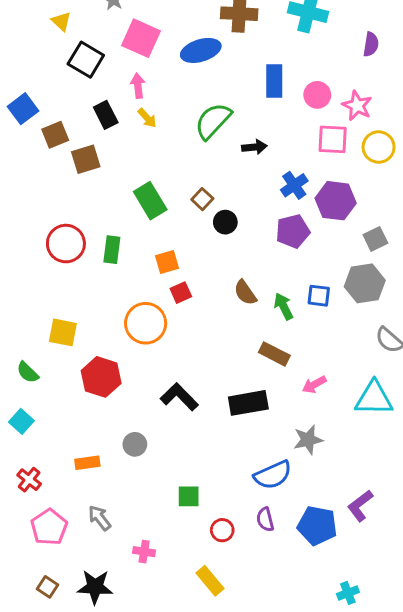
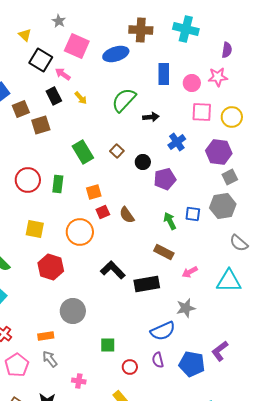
pink arrow: (138, 86) -> (63, 74), moved, turned -49
pink star: (357, 106) -> (218, 77), moved, turned -30
purple hexagon: (336, 201) -> (219, 152), moved
black circle: (225, 222) -> (143, 162), moved
purple pentagon: (293, 231) -> (165, 179), moved
brown semicircle: (245, 293) -> (127, 215), moved
yellow square: (63, 332) -> (35, 229), moved
black L-shape: (179, 397) -> (113, 270), moved
gray circle: (135, 444) -> (73, 311), size x1.6
orange rectangle: (87, 463) -> (46, 336), moved

